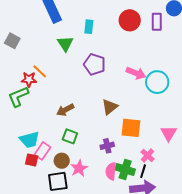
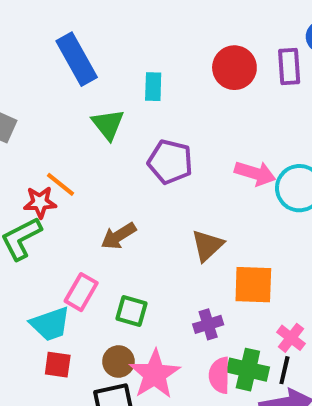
brown arrow: (65, 110) -> (118, 236), moved
pink rectangle: (42, 151) -> (81, 292), moved
pink star: (79, 168) -> (155, 374), size x1.4

